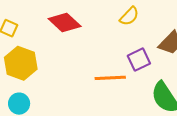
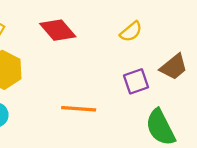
orange line: (110, 78) -> (79, 109), moved

